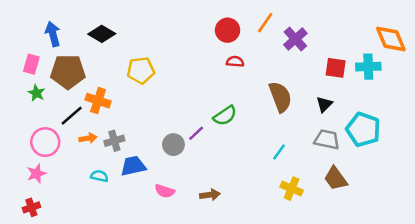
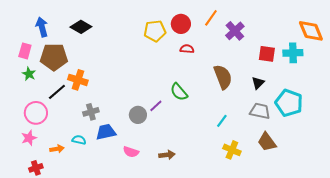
yellow pentagon: (141, 70) -> (155, 31), moved
green semicircle: (225, 116) -> (179, 92), turned 84
orange arrow: (88, 138) -> (57, 149), moved
red cross: (31, 207) -> (36, 168), moved

